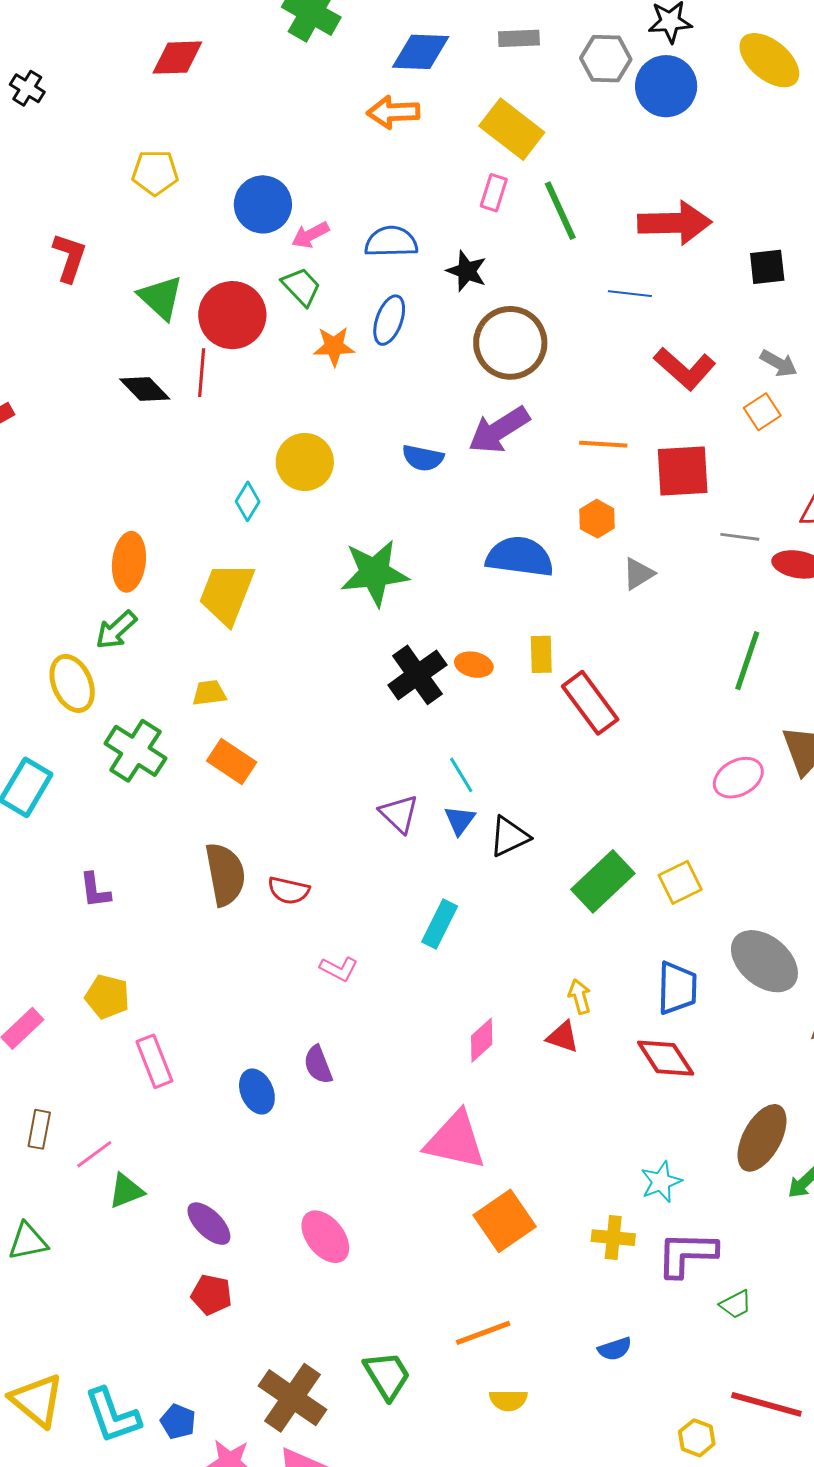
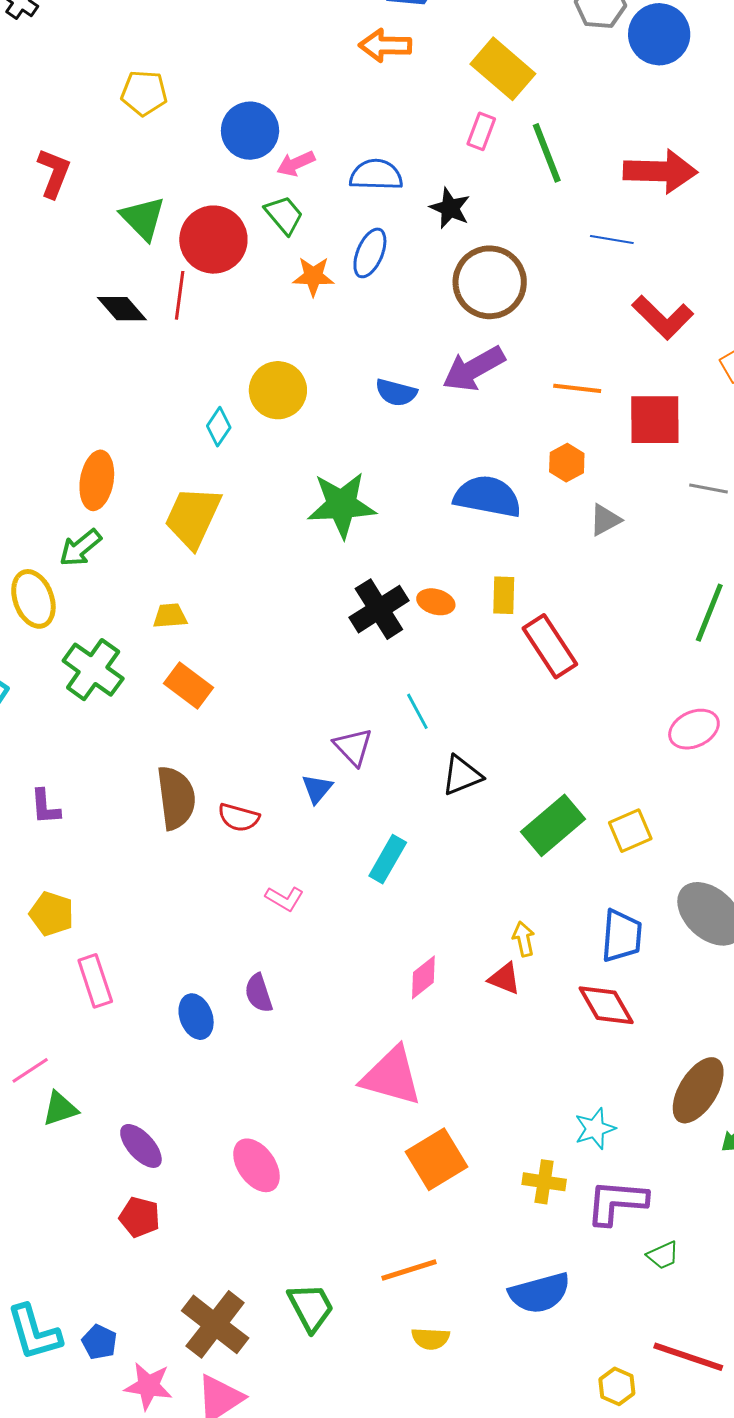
blue triangle: (460, 820) -> (317, 789), moved
blue semicircle: (615, 1349) -> (540, 1293), size x1.8

